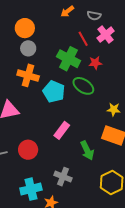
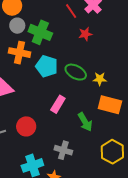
green cross: (69, 59) -> (40, 32), moved
green ellipse: (83, 86) -> (76, 72), moved
yellow star: (114, 109) -> (100, 79), moved

